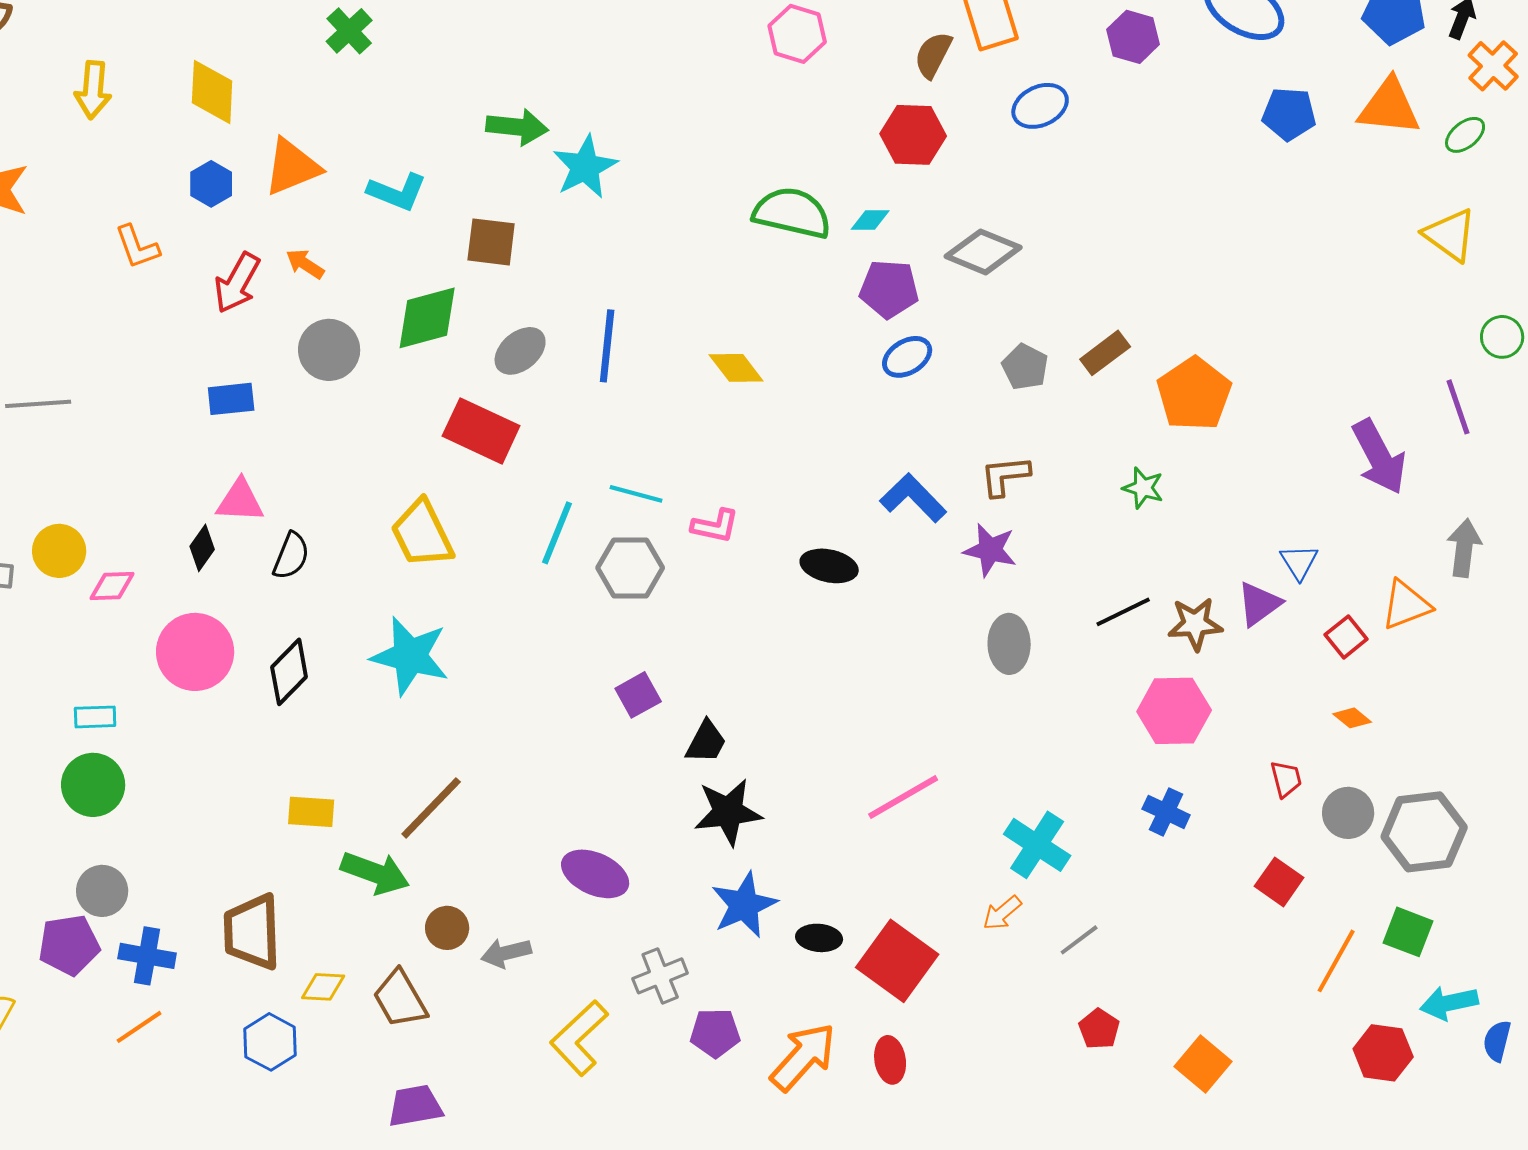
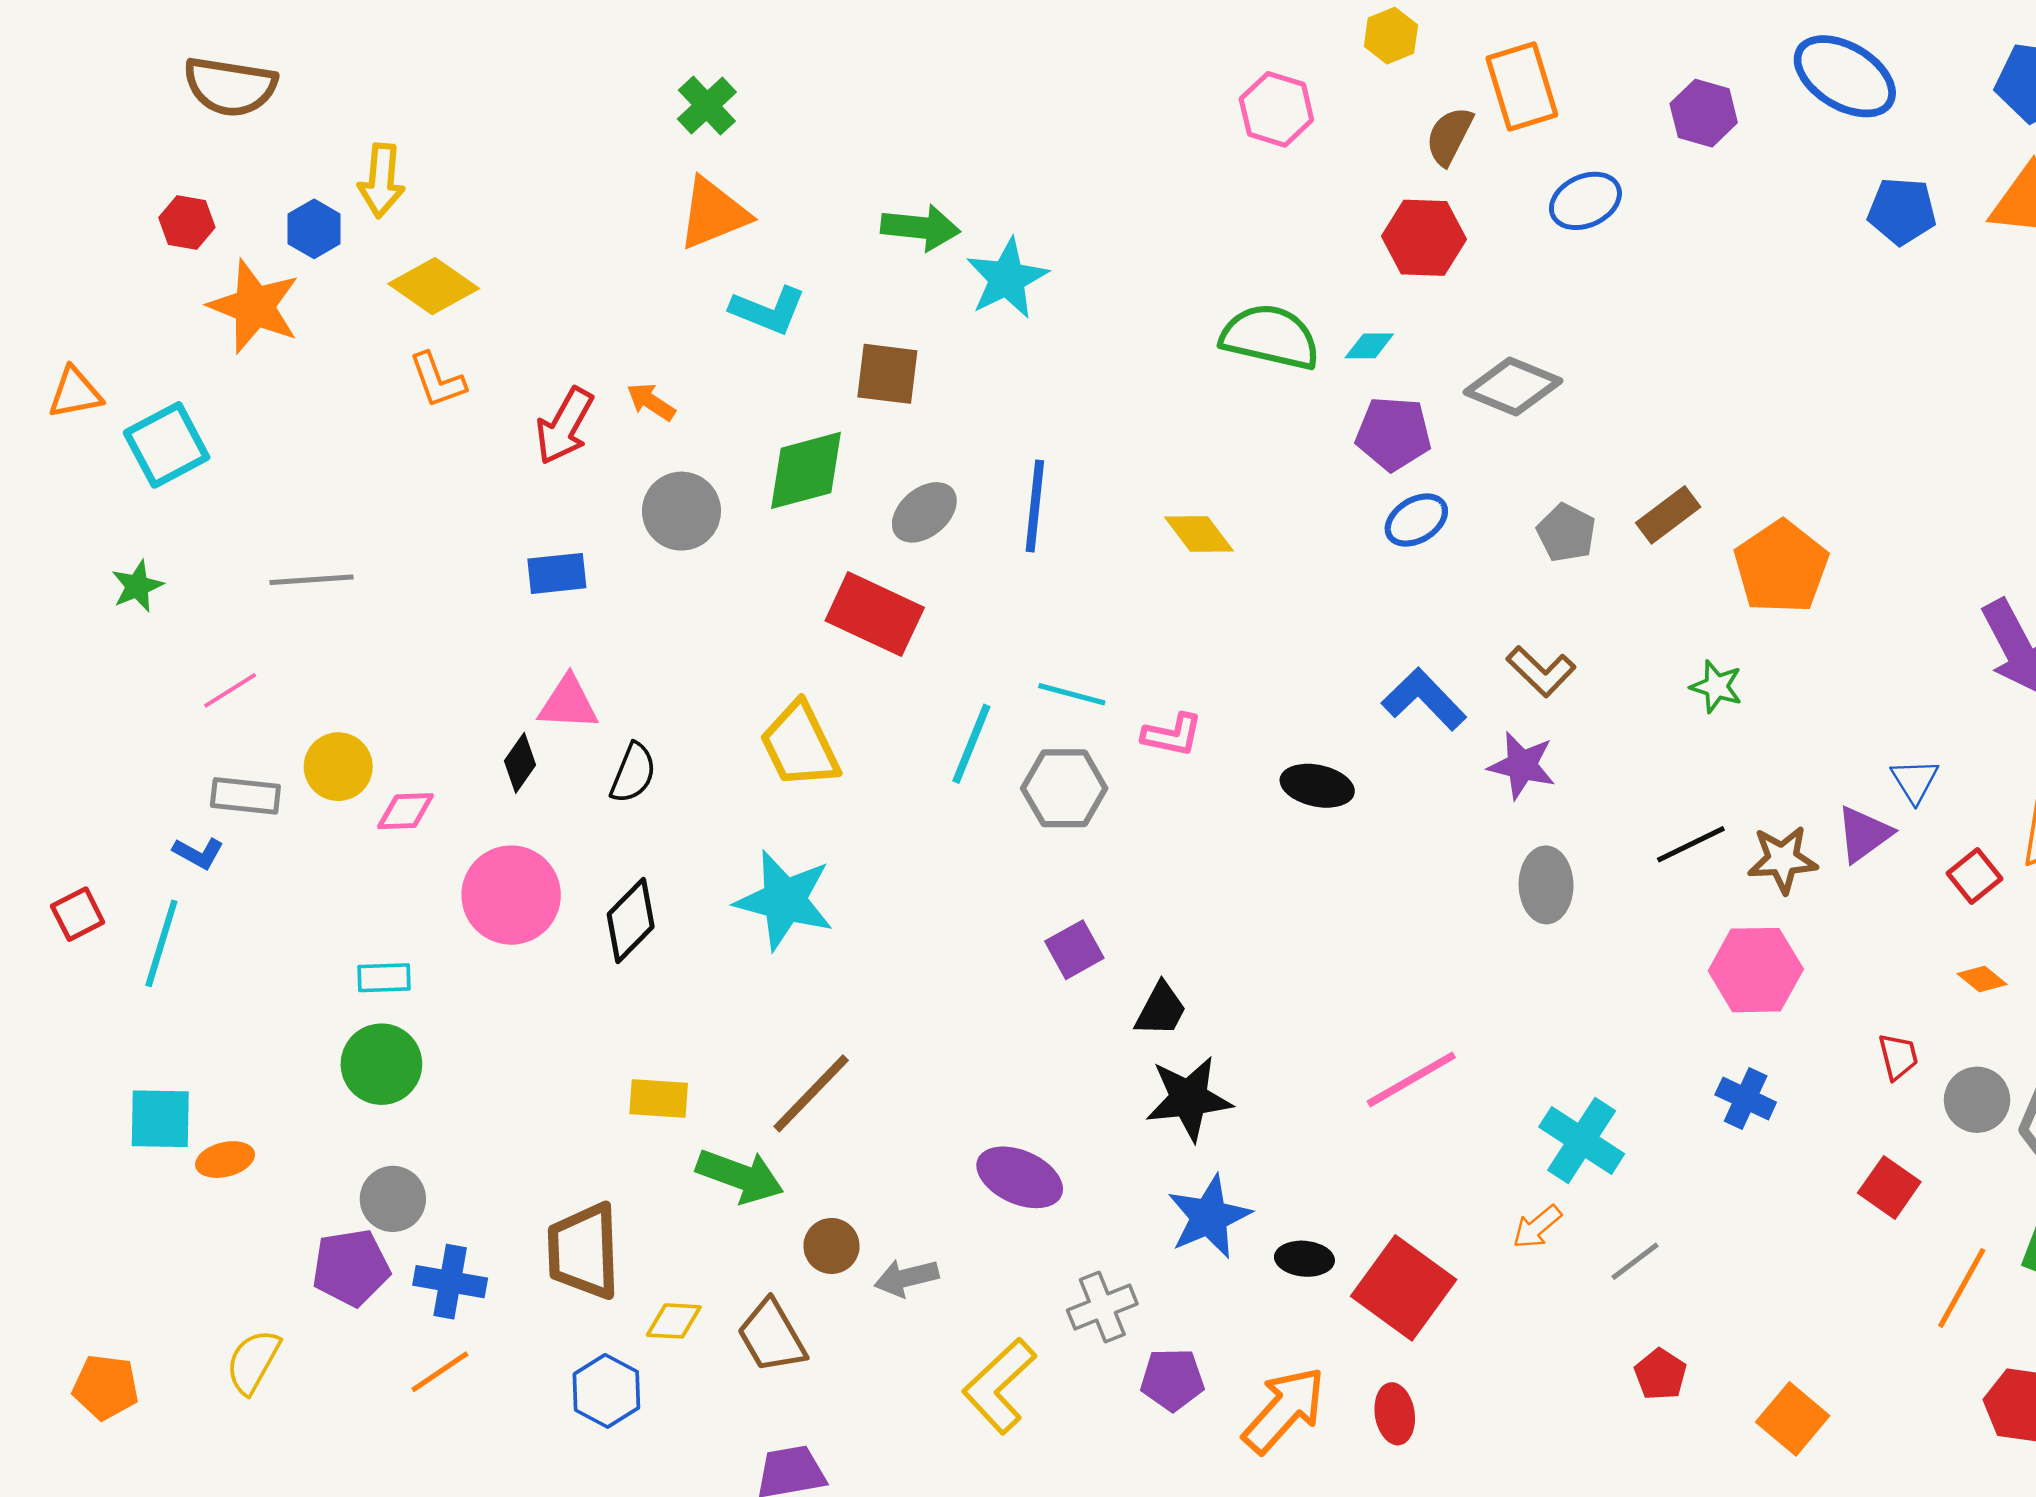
yellow diamond: (212, 92) -> (434, 286), moved, turned -58
orange triangle: (292, 167) -> (713, 214), moved
blue hexagon: (211, 184) -> (314, 229), moved
brown L-shape: (1005, 476) -> (1541, 671), turned -130

